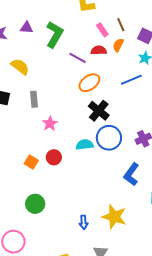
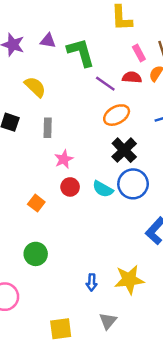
green L-shape: (55, 34) -> (81, 52), turned -52
cyan semicircle: (85, 145) -> (103, 189), turned -150
red circle: (54, 157) -> (70, 187), moved
yellow star: (114, 217) -> (129, 280), turned -30

